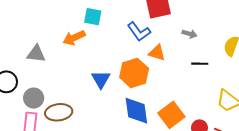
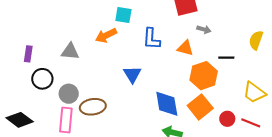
blue L-shape: (139, 32) -> (151, 39), moved, turned 40
gray arrow: (190, 34) -> (204, 29), moved
orange hexagon: (134, 73) -> (204, 76), moved

